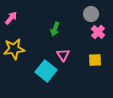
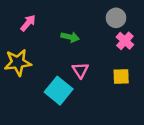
pink arrow: (11, 18) -> (28, 23), moved
green arrow: (55, 29) -> (70, 37), turned -96

